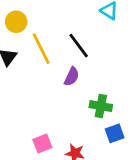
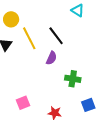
blue square: (115, 133) -> (88, 105), moved
pink square: (42, 143) -> (23, 103), moved

